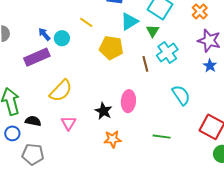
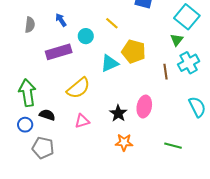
cyan triangle: (129, 21) -> (110, 63), moved
blue arrow: (44, 34) -> (61, 20), moved
pink triangle: (69, 123) -> (82, 121), turned 35

